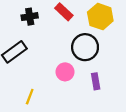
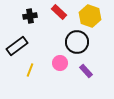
purple rectangle: (96, 81) -> (86, 71), turned -32
yellow line: (30, 97) -> (30, 70), moved

